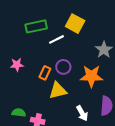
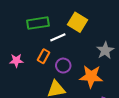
orange rectangle: (45, 73) -> (44, 56), moved

